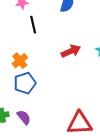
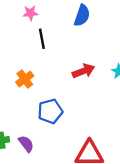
blue pentagon: (25, 83) -> (50, 111), moved

